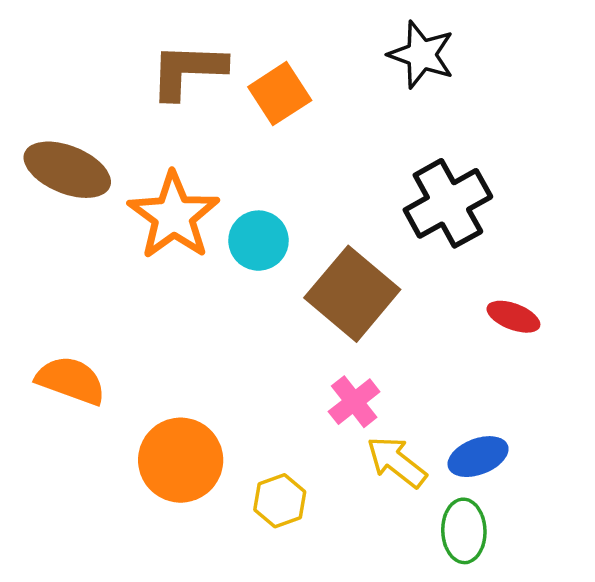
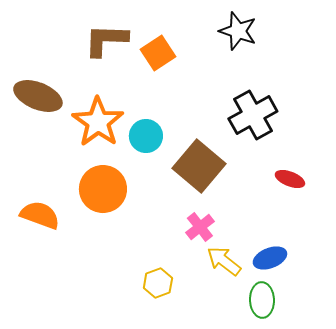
orange circle: (181, 460) -> (103, 189), moved

